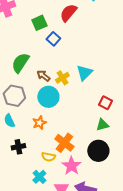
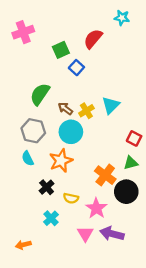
orange star: (39, 123) -> (61, 161), size x1.5
orange cross: (64, 143) -> (105, 175), moved
black cross: (18, 147) -> (47, 187), moved, turned -32
cyan cross: (39, 177) -> (51, 218), moved

